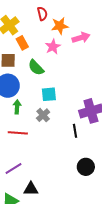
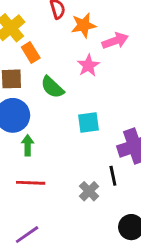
pink star: (53, 47) -> (88, 65), moved
cyan square: (49, 94) -> (88, 123), moved
gray cross: (43, 115) -> (89, 191), moved

